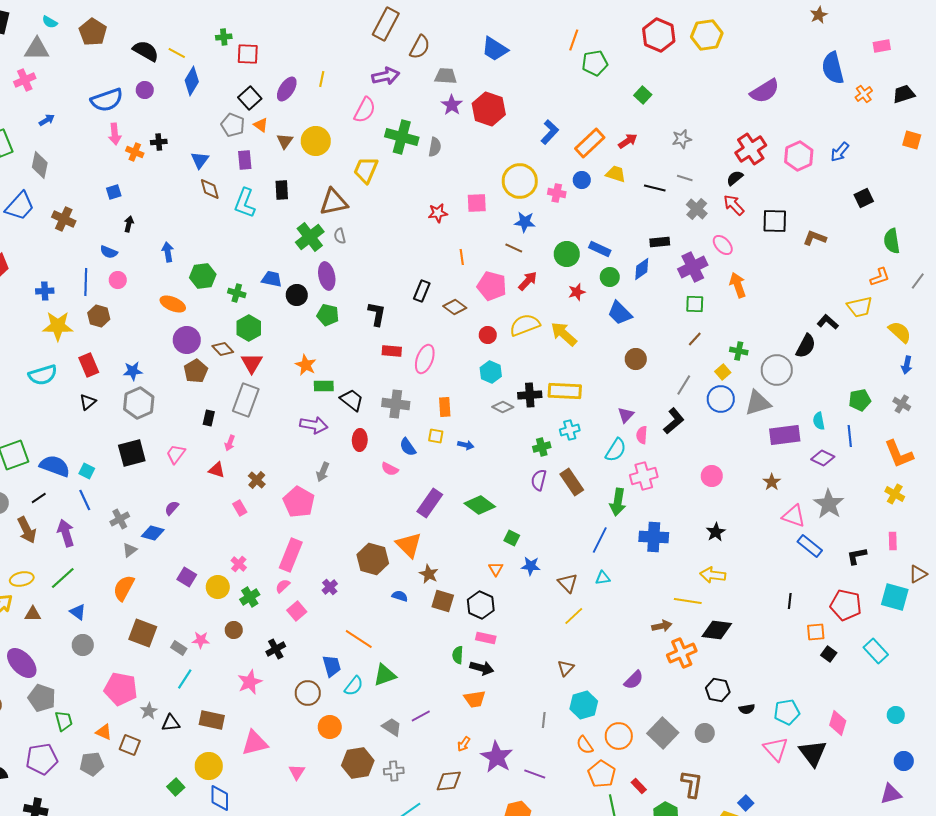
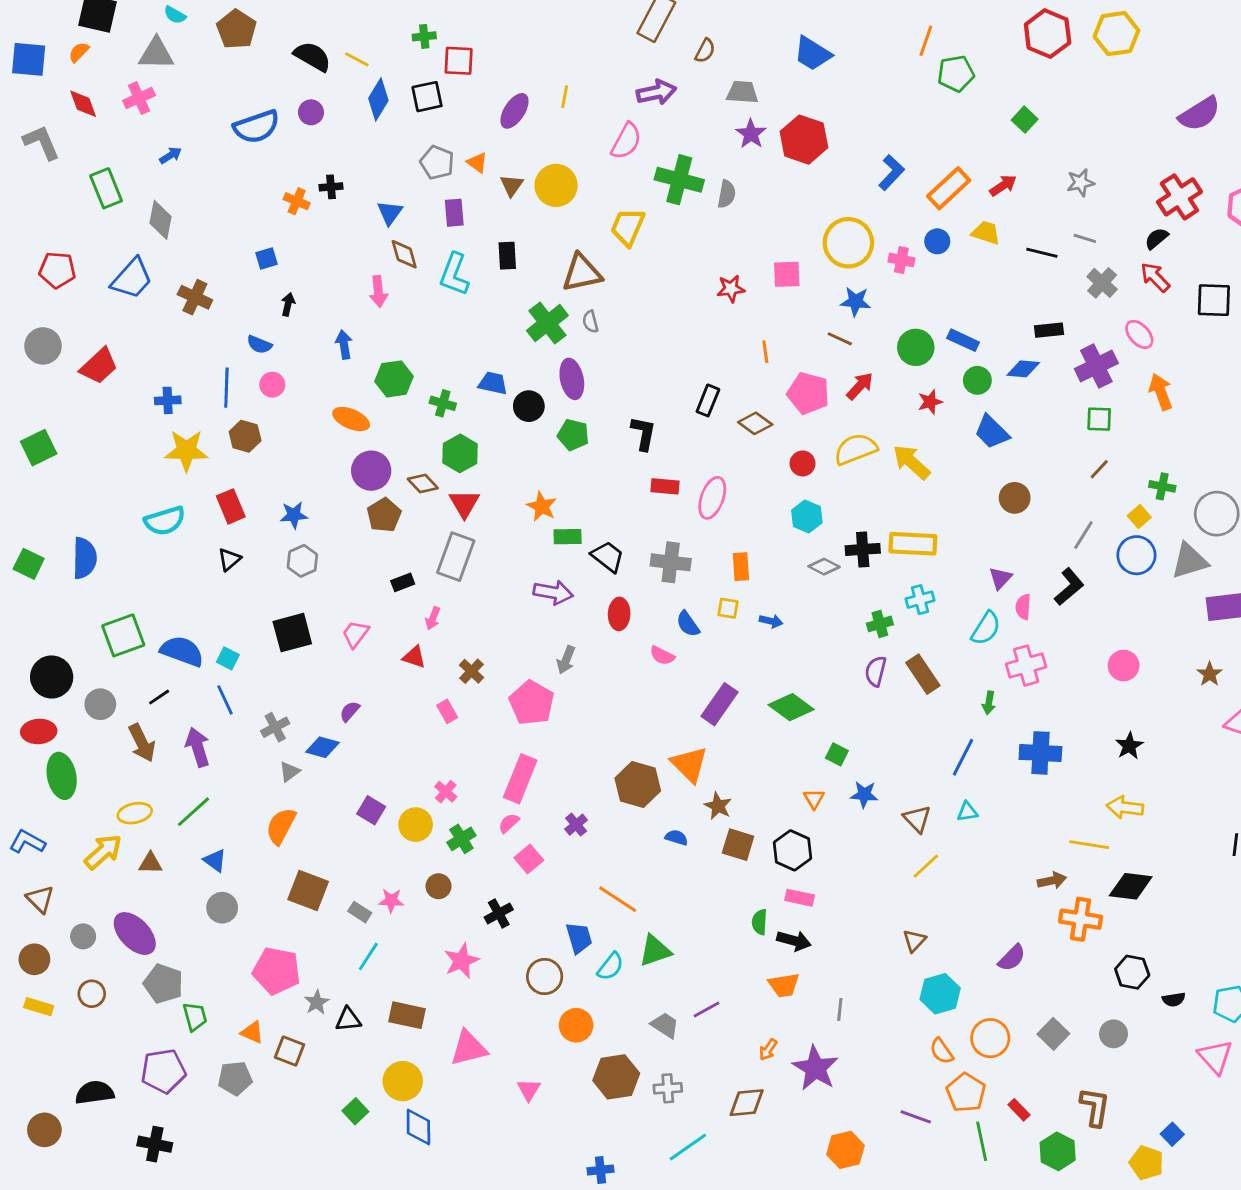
brown semicircle: (420, 47) -> (705, 51), size x0.7
black square: (250, 98) -> (427, 97), moved, turned 30
pink arrow: (115, 134) -> (378, 291), moved
blue diamond: (642, 269) -> (1023, 369), turned 40
gray hexagon: (139, 403) -> (302, 561), size x0.7
black rectangle: (209, 418) -> (403, 582), turned 56
green arrow: (618, 502) -> (989, 703), size x0.6
orange cross: (682, 653) -> (1081, 919), turned 32
gray line: (544, 720) -> (840, 1009), moved
gray square: (663, 733) -> (1053, 1034), size x0.7
purple line: (535, 774) -> (916, 1117), moved

